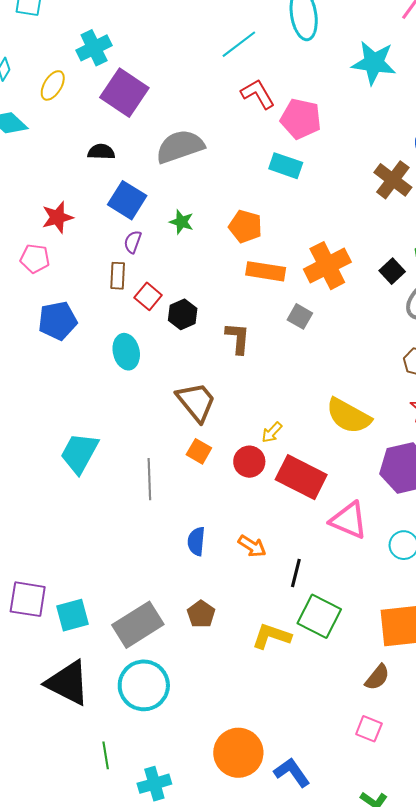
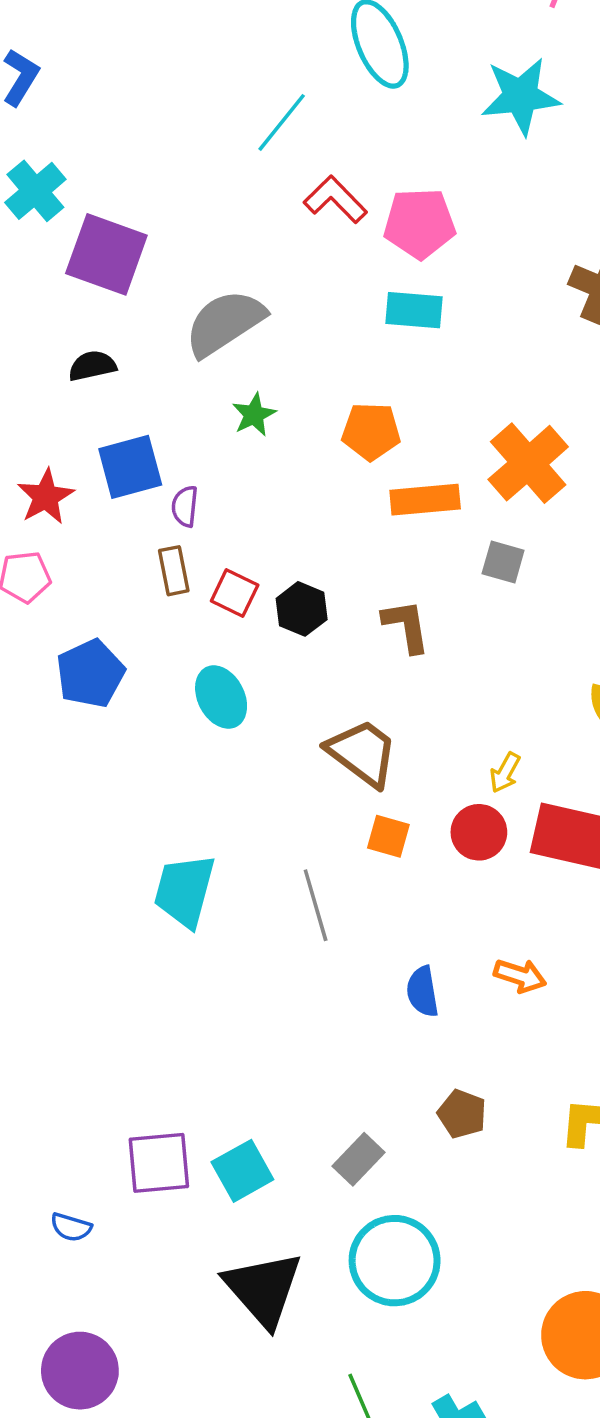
blue square: (127, 200) -> (130, 467), moved, turned -33
green star: (182, 222) -> (254, 415), moved, turned -30
gray rectangle: (138, 625) -> (358, 1159), size x0.6
black triangle: (68, 683) -> (263, 1289), turned 36

